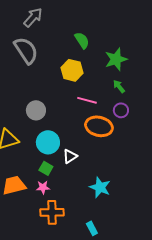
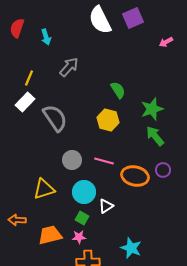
gray semicircle: (26, 50) -> (55, 118), moved
green arrow: (119, 86) -> (155, 136), size x1.5
pink line: (87, 100) -> (104, 161), moved
purple circle: (121, 110) -> (163, 170), moved
cyan star: (100, 187) -> (131, 248), moved

